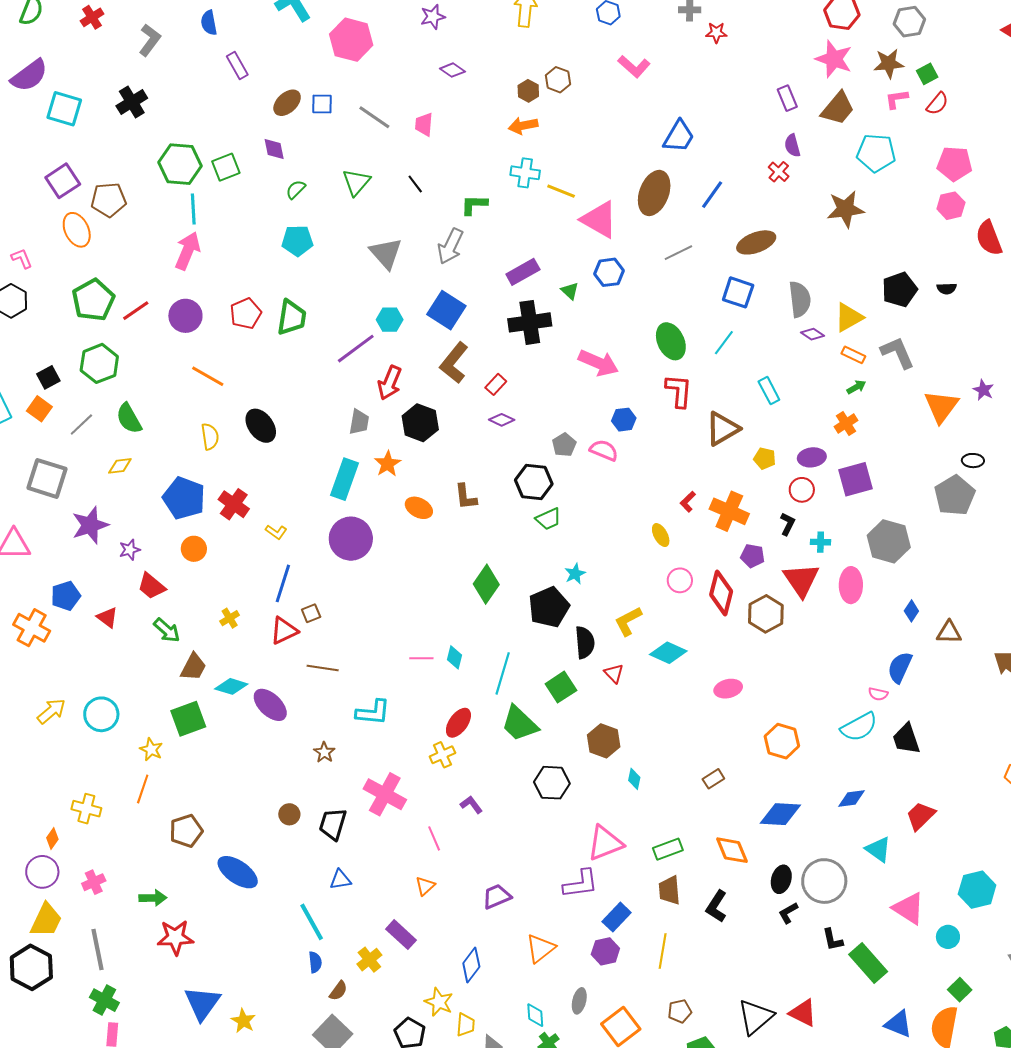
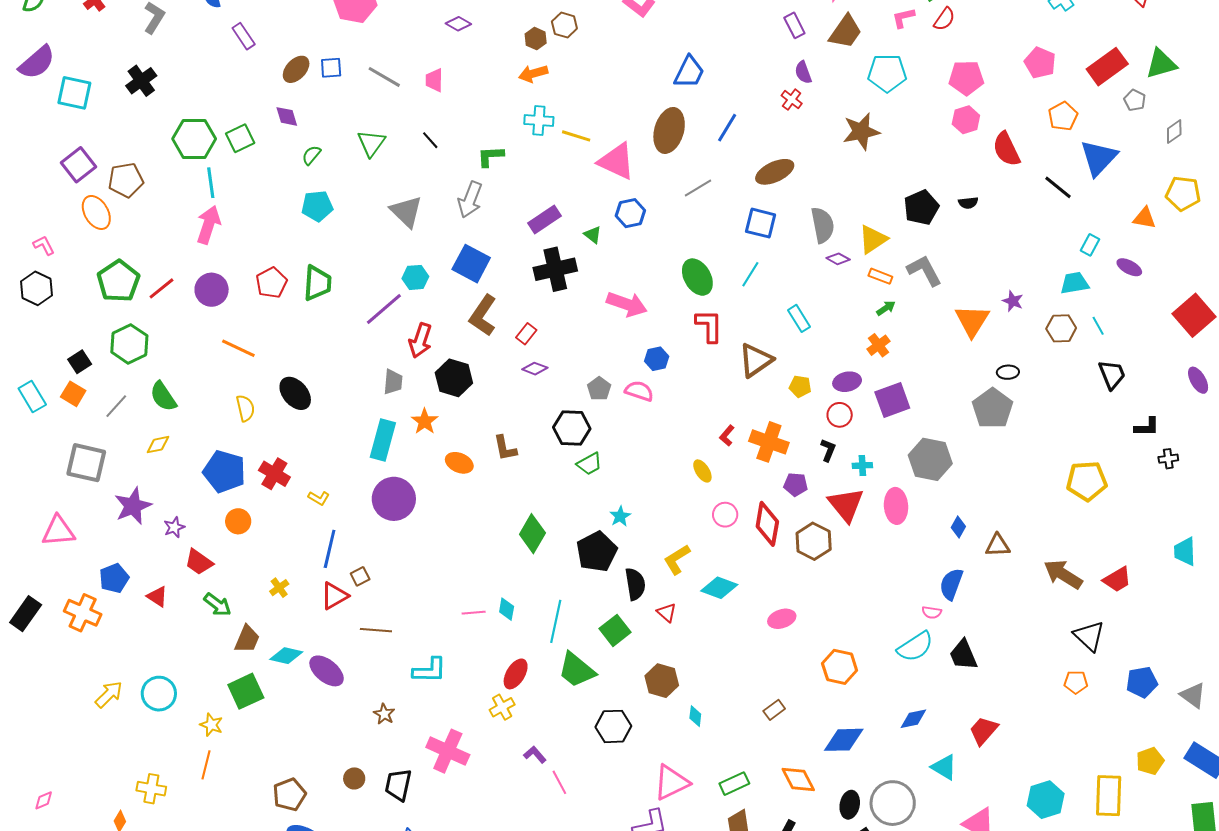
brown pentagon: (186, 831) -> (289, 795), moved
pink line: (434, 838) -> (559, 782), moved

